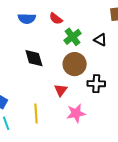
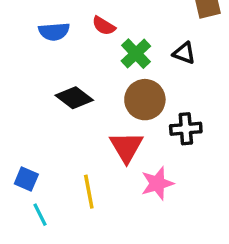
black diamond: (34, 58) -> (74, 98), turned -30
red triangle: (61, 90) -> (126, 147), size x1.5

